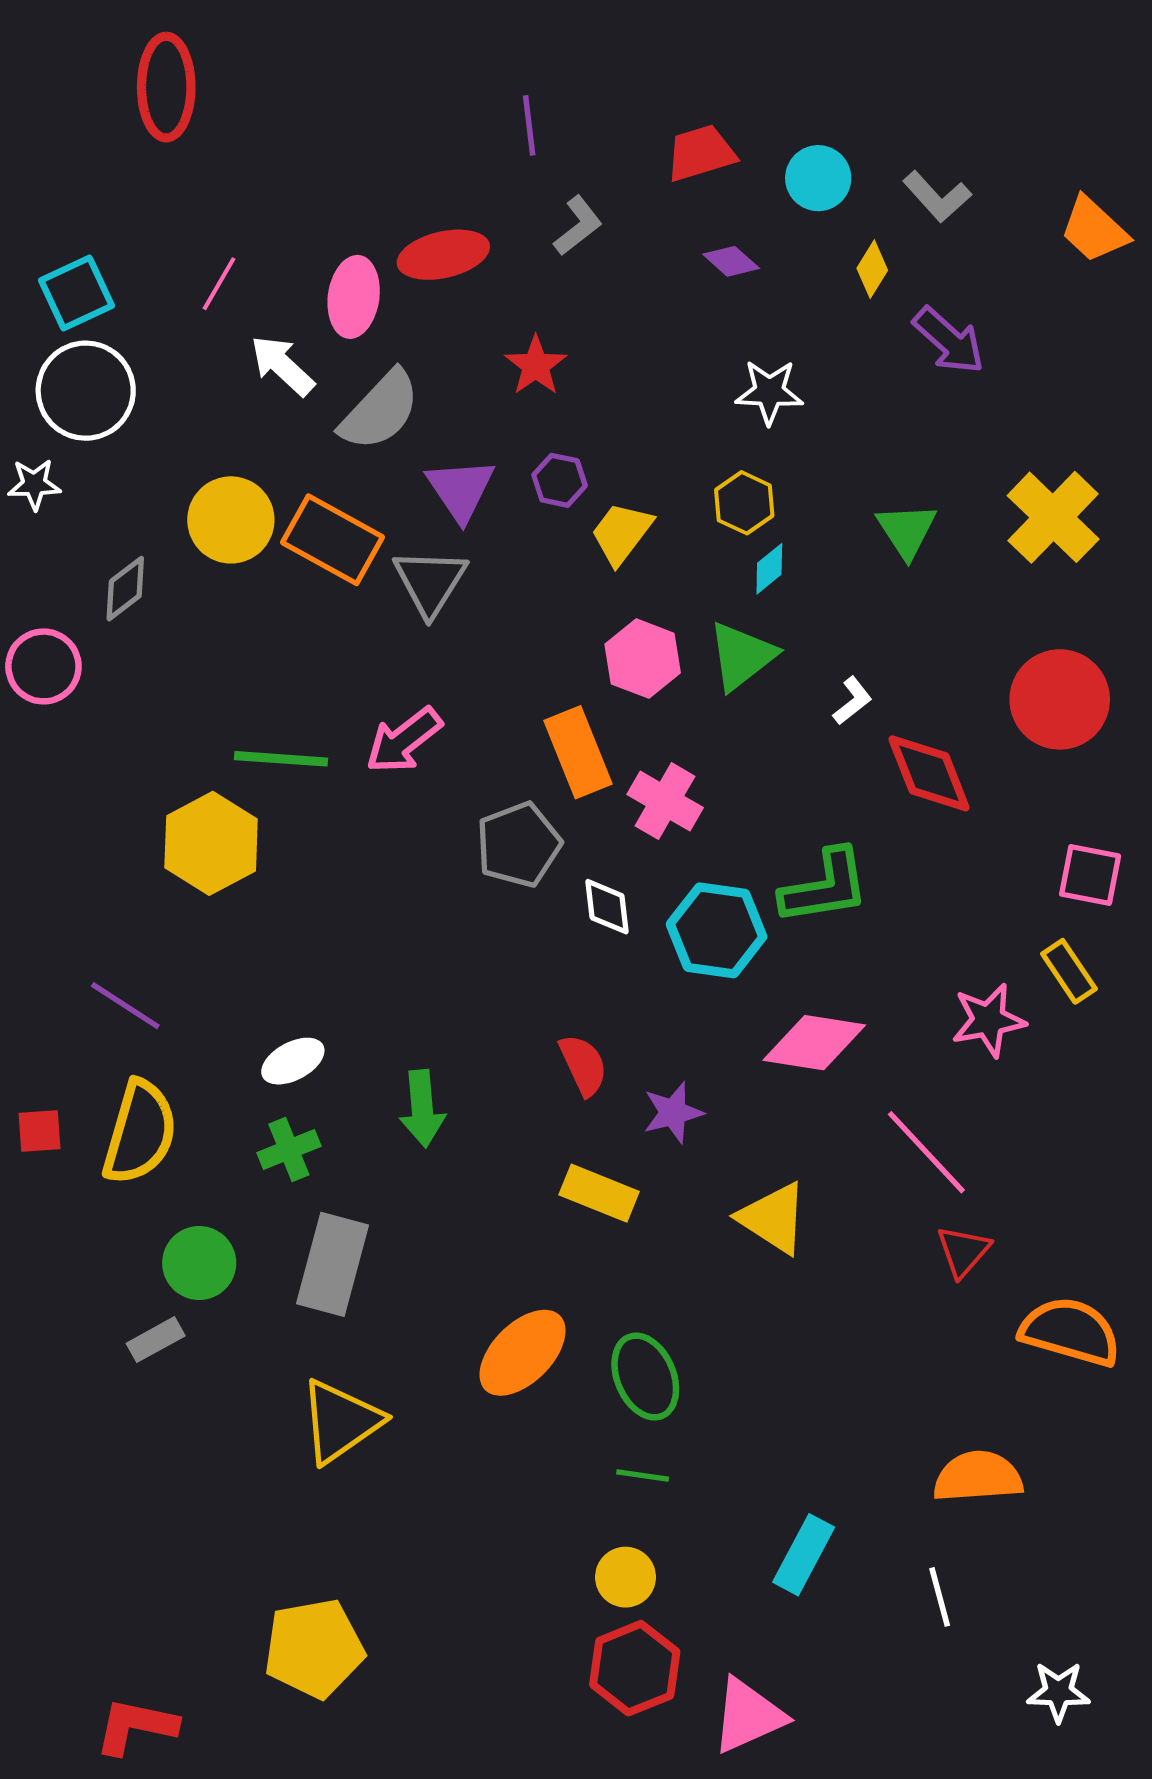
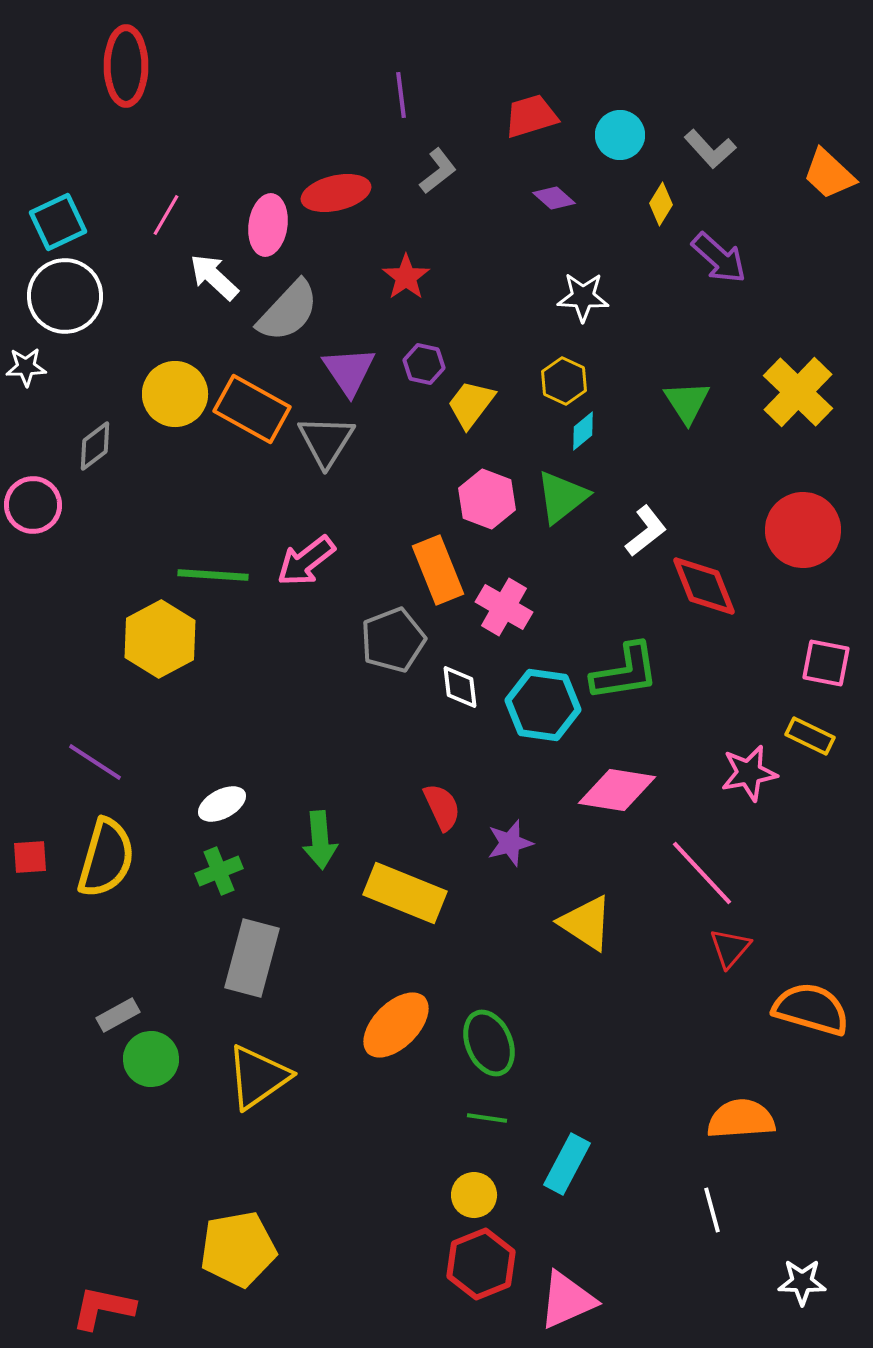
white L-shape: (852, 701) -> (646, 531), size x1.4
yellow rectangle: (1069, 971) -> (810, 736), turned -30
yellow rectangle: (599, 1193) -> (405, 893), moved, size x1.4
green circle: (199, 1263) -> (151, 1059), moved
cyan rectangle: (804, 1555) -> (567, 1164), moved

